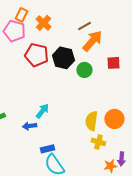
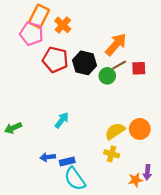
orange rectangle: (21, 15) -> (39, 16), size x1.5
brown line: (84, 26) -> (119, 65), moved
yellow semicircle: (91, 121) -> (115, 131), turned 48
blue arrow: (29, 126) -> (48, 157), moved
yellow cross: (98, 142) -> (112, 154), moved

